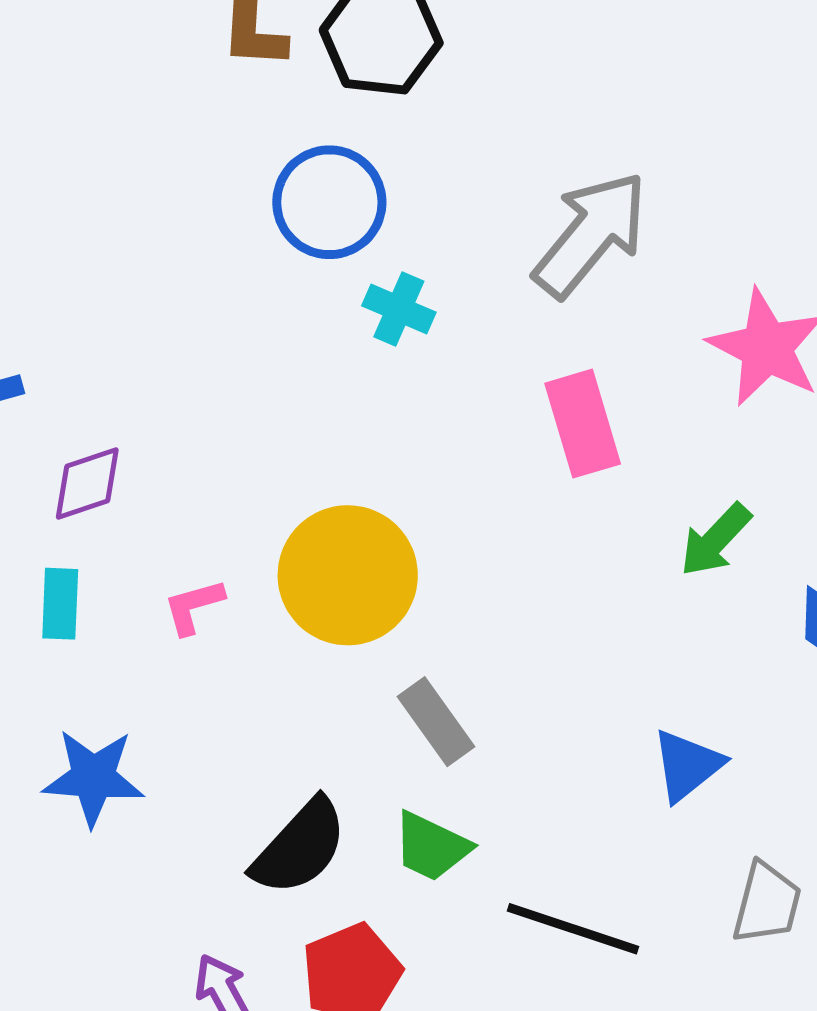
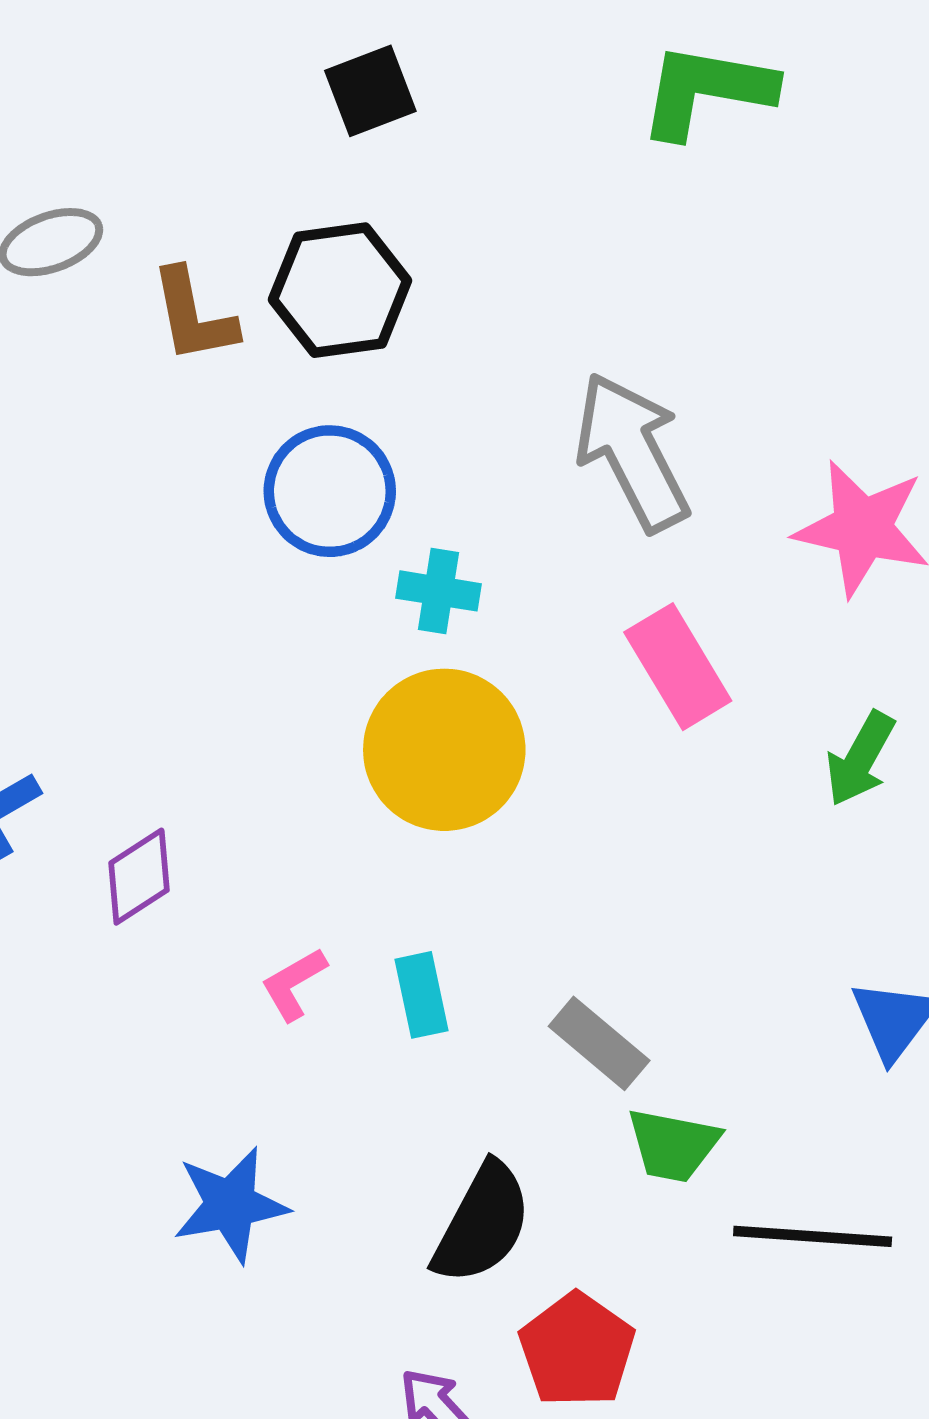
gray arrow: (591, 234) -> (632, 452), turned -52
yellow circle: (348, 575) -> (444, 750), moved
cyan rectangle: (60, 604) -> (422, 995), moved
green trapezoid: (432, 847) -> (673, 1145), moved

